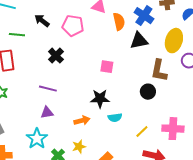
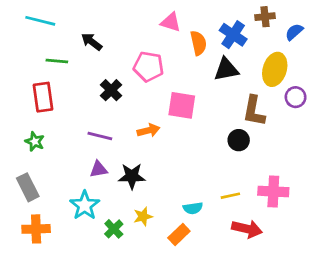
pink pentagon: (73, 26) -> (148, 67), moved
pink square: (107, 67) -> (182, 105), size x1.5
black star: (100, 99) -> (132, 176), moved
cyan semicircle: (115, 118) -> (193, 208), moved
orange arrow: (82, 121) -> (148, 130), moved
yellow line: (142, 132) -> (230, 196), turned 32

